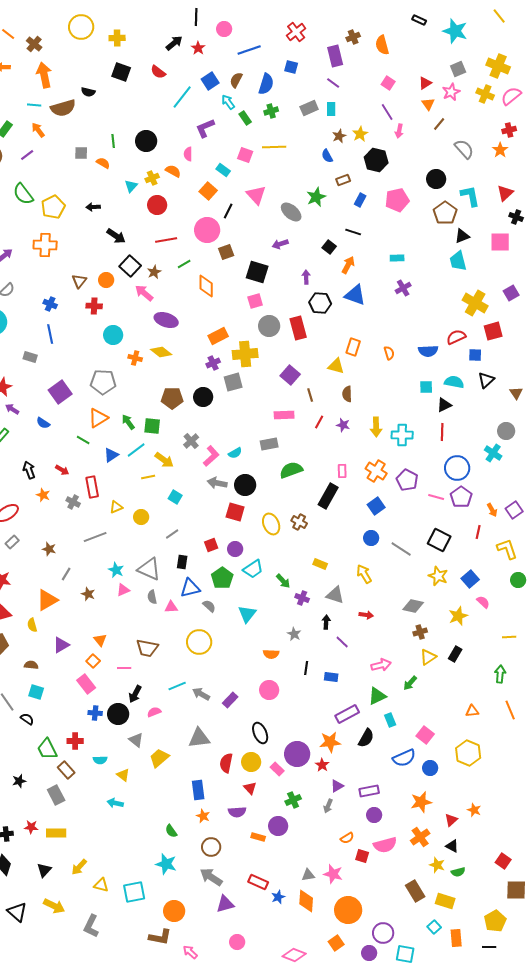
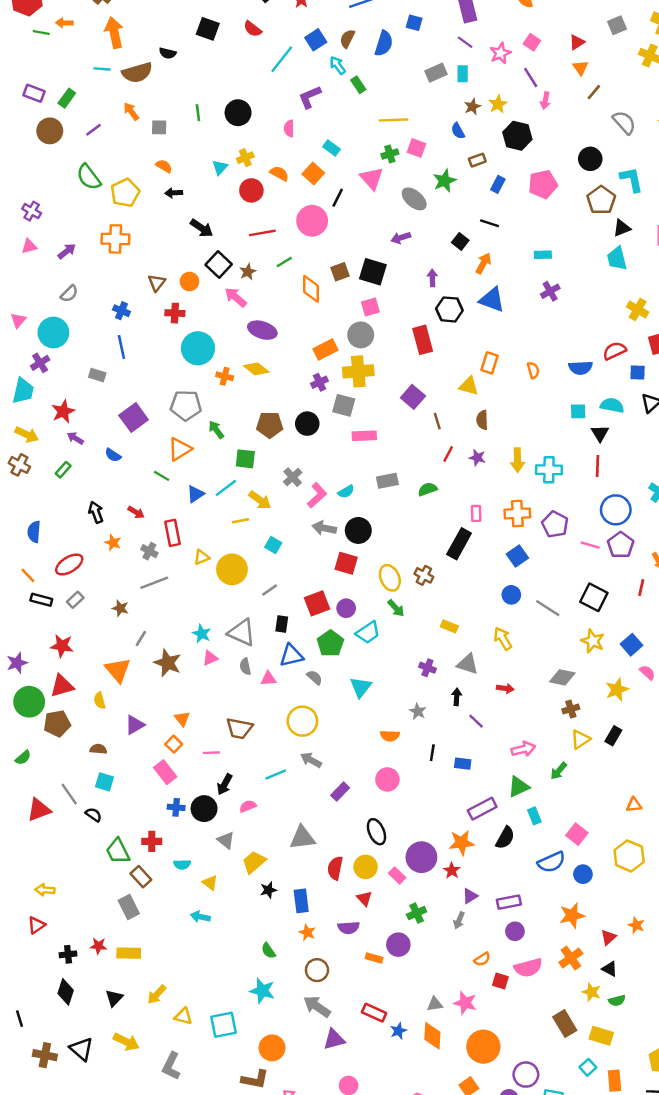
pink star: (451, 92) -> (500, 53), moved
green cross: (271, 111) -> (390, 154), moved
orange arrow: (38, 130) -> (131, 111), moved
pink square: (245, 155) -> (417, 148), moved
orange semicircle: (103, 163) -> (164, 166), moved
orange semicircle: (173, 171) -> (279, 173), moved
brown square: (226, 252) -> (340, 272), moved
yellow cross: (475, 303) -> (638, 309), size x0.7
gray circle: (269, 326) -> (361, 335), moved
cyan circle: (113, 335) -> (198, 348), size x1.4
gray square: (233, 382) -> (344, 405), turned 30
black triangle: (444, 405) -> (600, 433), turned -35
pink rectangle: (284, 415) -> (364, 436), moved
green arrow: (128, 422) -> (216, 430), moved
green semicircle: (291, 470) -> (427, 489), moved, size x0.7
orange cross: (376, 471) -> (517, 513), turned -35
yellow circle: (141, 517) -> (232, 569), size x1.6
gray line: (95, 537) -> (154, 583), moved
red square: (211, 545) -> (317, 603), size x1.5
green arrow: (283, 581) -> (396, 608), moved
brown star: (88, 594) -> (168, 663), size x1.6
orange triangle: (47, 600) -> (118, 670), turned -40
gray arrow: (201, 694) -> (311, 760), moved
black star: (19, 781) -> (268, 890), moved

